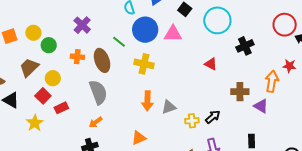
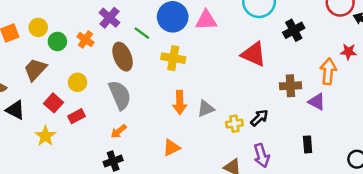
purple cross: (82, 25) -> (110, 18), moved
orange cross: (77, 57) -> (85, 39), moved, turned 32
red triangle: (211, 64) -> (254, 54), size x1.6
yellow circle: (53, 78) -> (77, 82), moved

